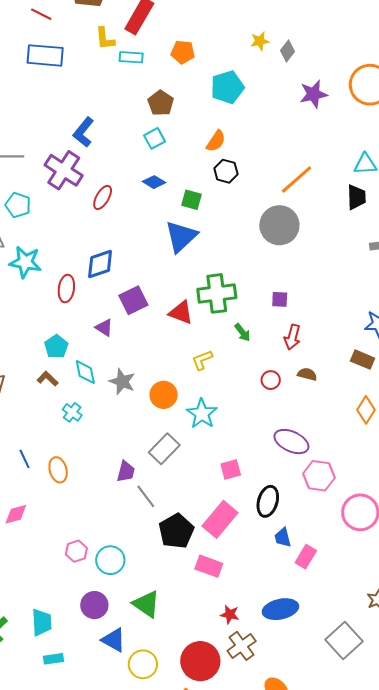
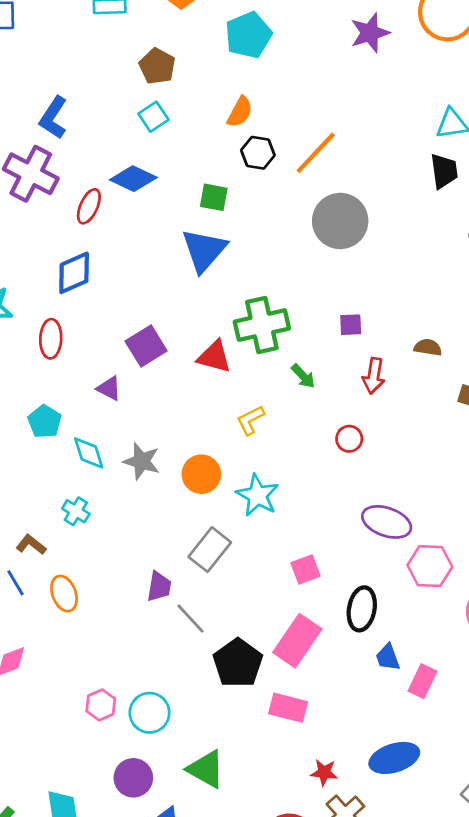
orange line: (297, 180) -> (316, 153), moved
blue diamond: (154, 182) -> (133, 179), moved, size x1.4
blue diamond: (100, 264) -> (74, 273), moved
brown semicircle: (307, 374) -> (428, 347), moved
brown L-shape: (48, 379) -> (31, 545), moved

